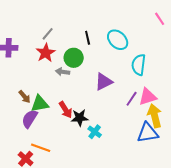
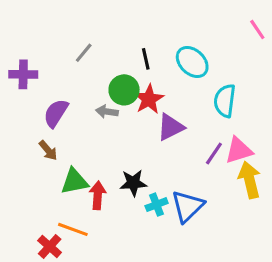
red star: (46, 53) -> (149, 99), moved
green triangle: (40, 104) -> (74, 181), moved
red arrow: (66, 110) -> (98, 195), moved, turned -144
purple semicircle: (30, 119) -> (56, 113), moved
cyan cross: (95, 132) -> (157, 205), turned 32
blue triangle: (148, 133) -> (188, 206), moved, turned -35

